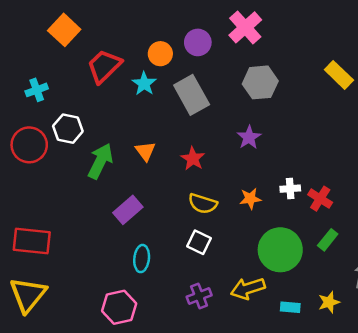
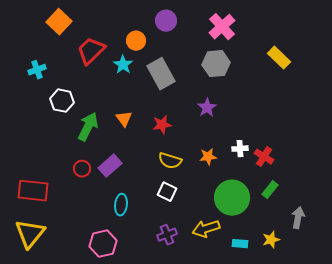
pink cross: (245, 27) -> (222, 27), moved
purple circle: (198, 42) -> (166, 21), moved
red circle: (29, 145) -> (82, 169), moved, size x0.6
red star: (193, 159) -> (162, 125), turned 30

